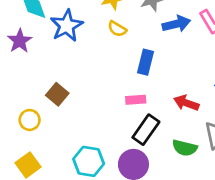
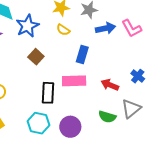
brown square: (57, 94) -> (36, 57), moved
pink rectangle: (136, 100) -> (74, 81), size x1.6
black rectangle: (146, 130) -> (48, 93), moved, turned -35

